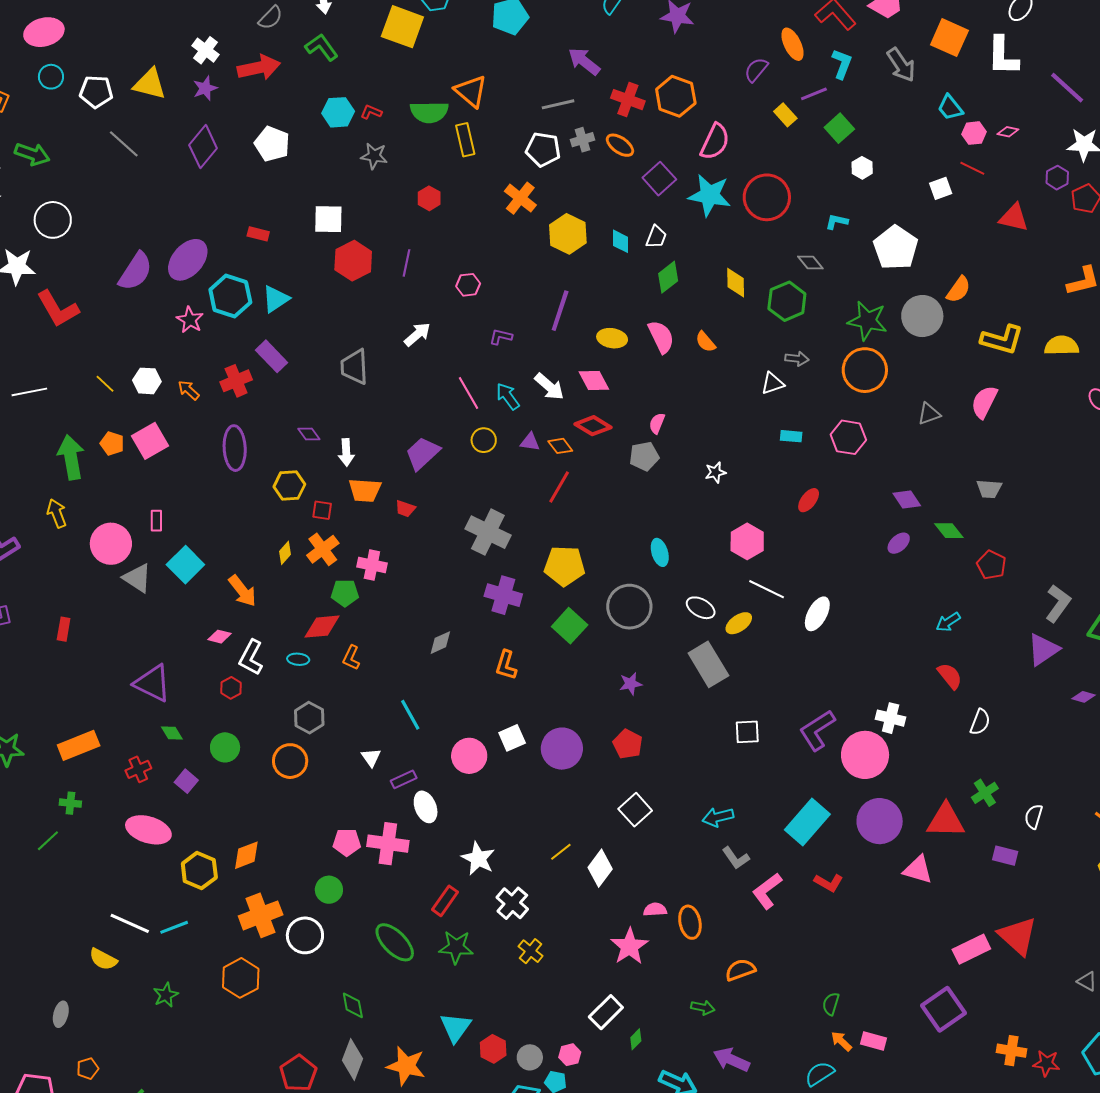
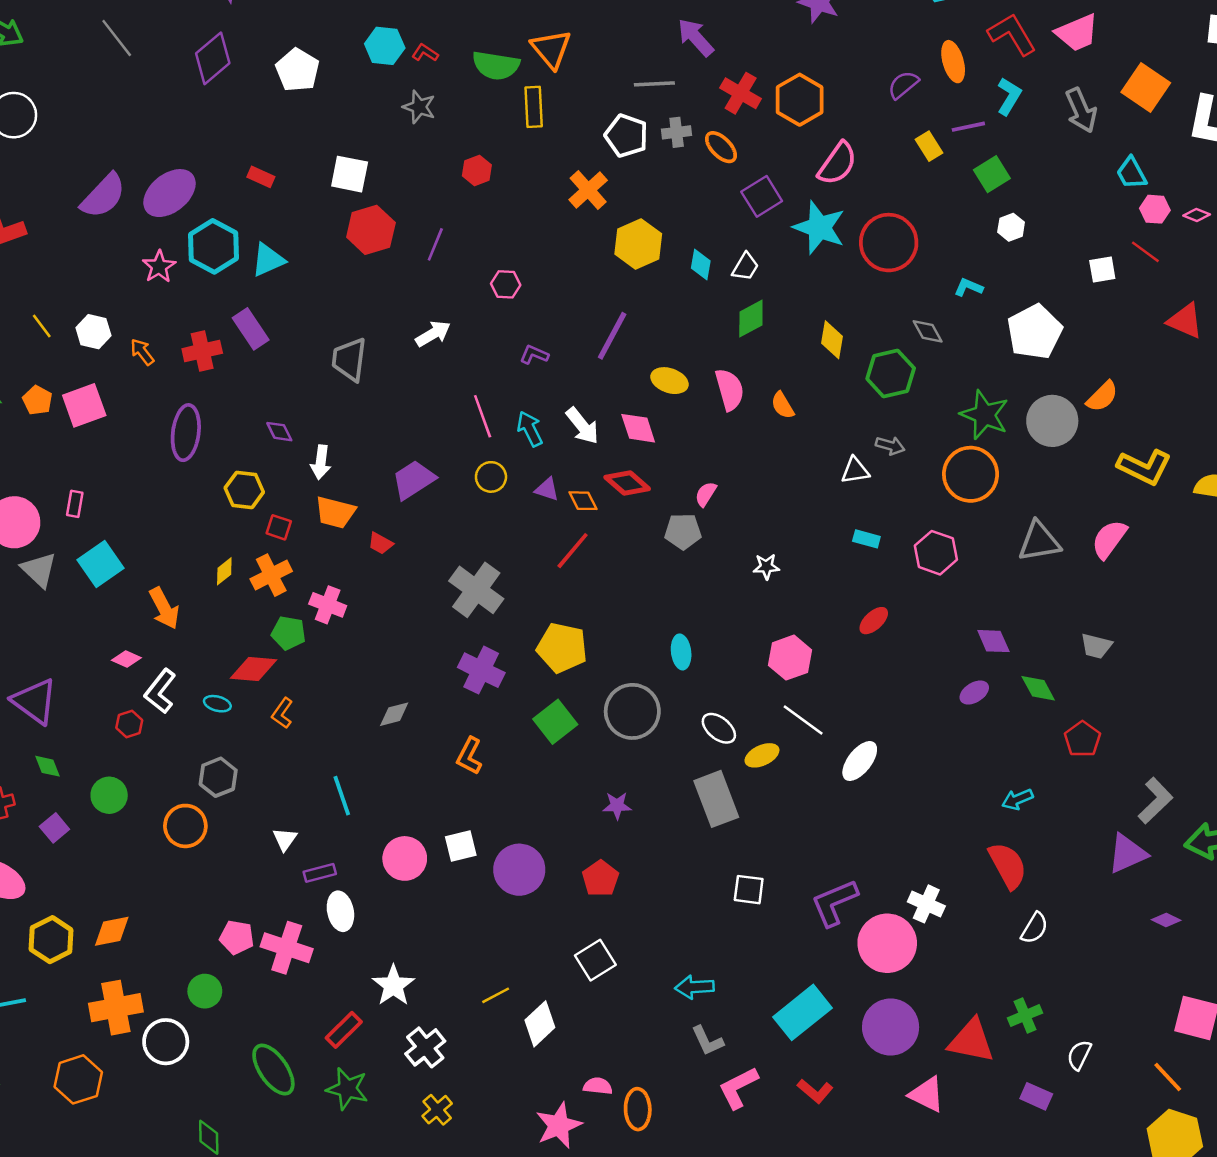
gray triangle: (929, 414) -> (1039, 541), size x1.5
red semicircle: (950, 676) -> (1008, 865), size x1.4

